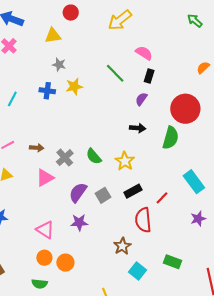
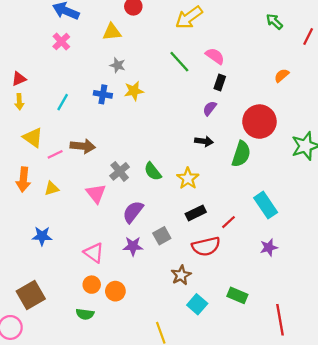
green line: (115, 73) -> (179, 62), moved
brown arrow: (37, 148) -> (83, 146), moved, size x1.5
pink triangle: (45, 178) -> (96, 193), turned -42
gray square: (103, 195) -> (162, 236), moved
red semicircle: (143, 220) -> (206, 246), turned -100

